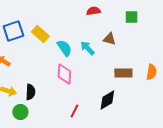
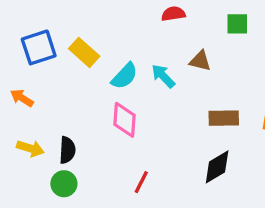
cyan semicircle: (64, 48) -> (125, 76), turned 78
black diamond: (107, 100) -> (217, 167), moved
green circle: (20, 112) -> (64, 184), moved

